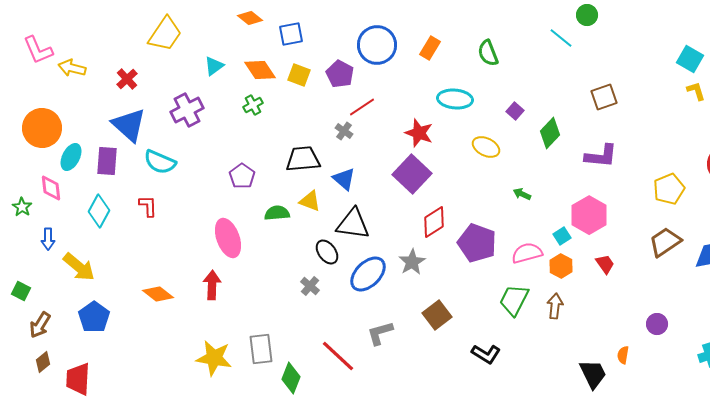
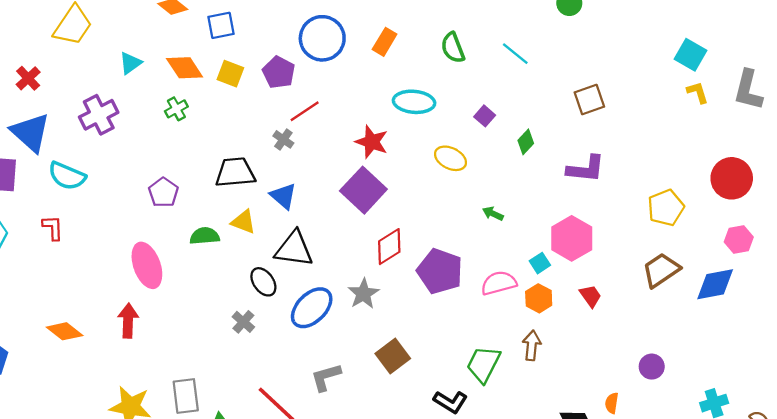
cyan line: (561, 38) -> (515, 54), moved
green diamond: (550, 133) -> (526, 142), size x0.7
green trapezoid: (514, 300) -> (483, 364), moved

